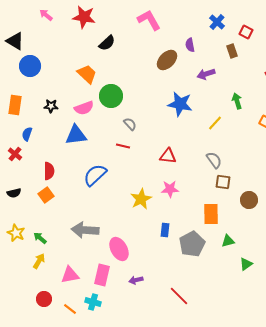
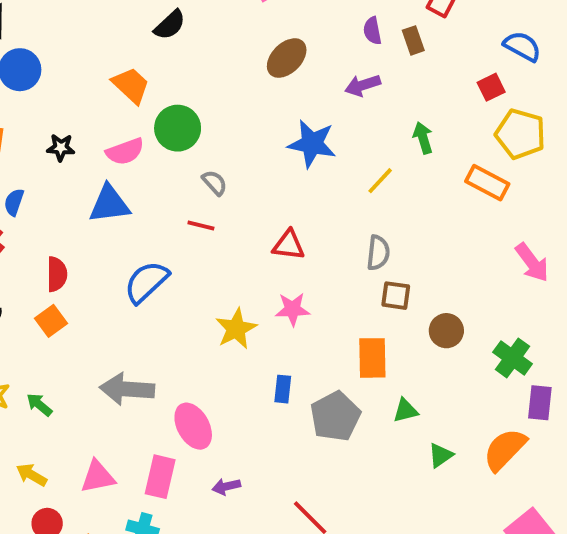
purple semicircle: (190, 45) -> (372, 31), moved
gray semicircle: (214, 160) -> (378, 253), turned 42
yellow arrow: (39, 261) -> (32, 475), moved, turned -91

